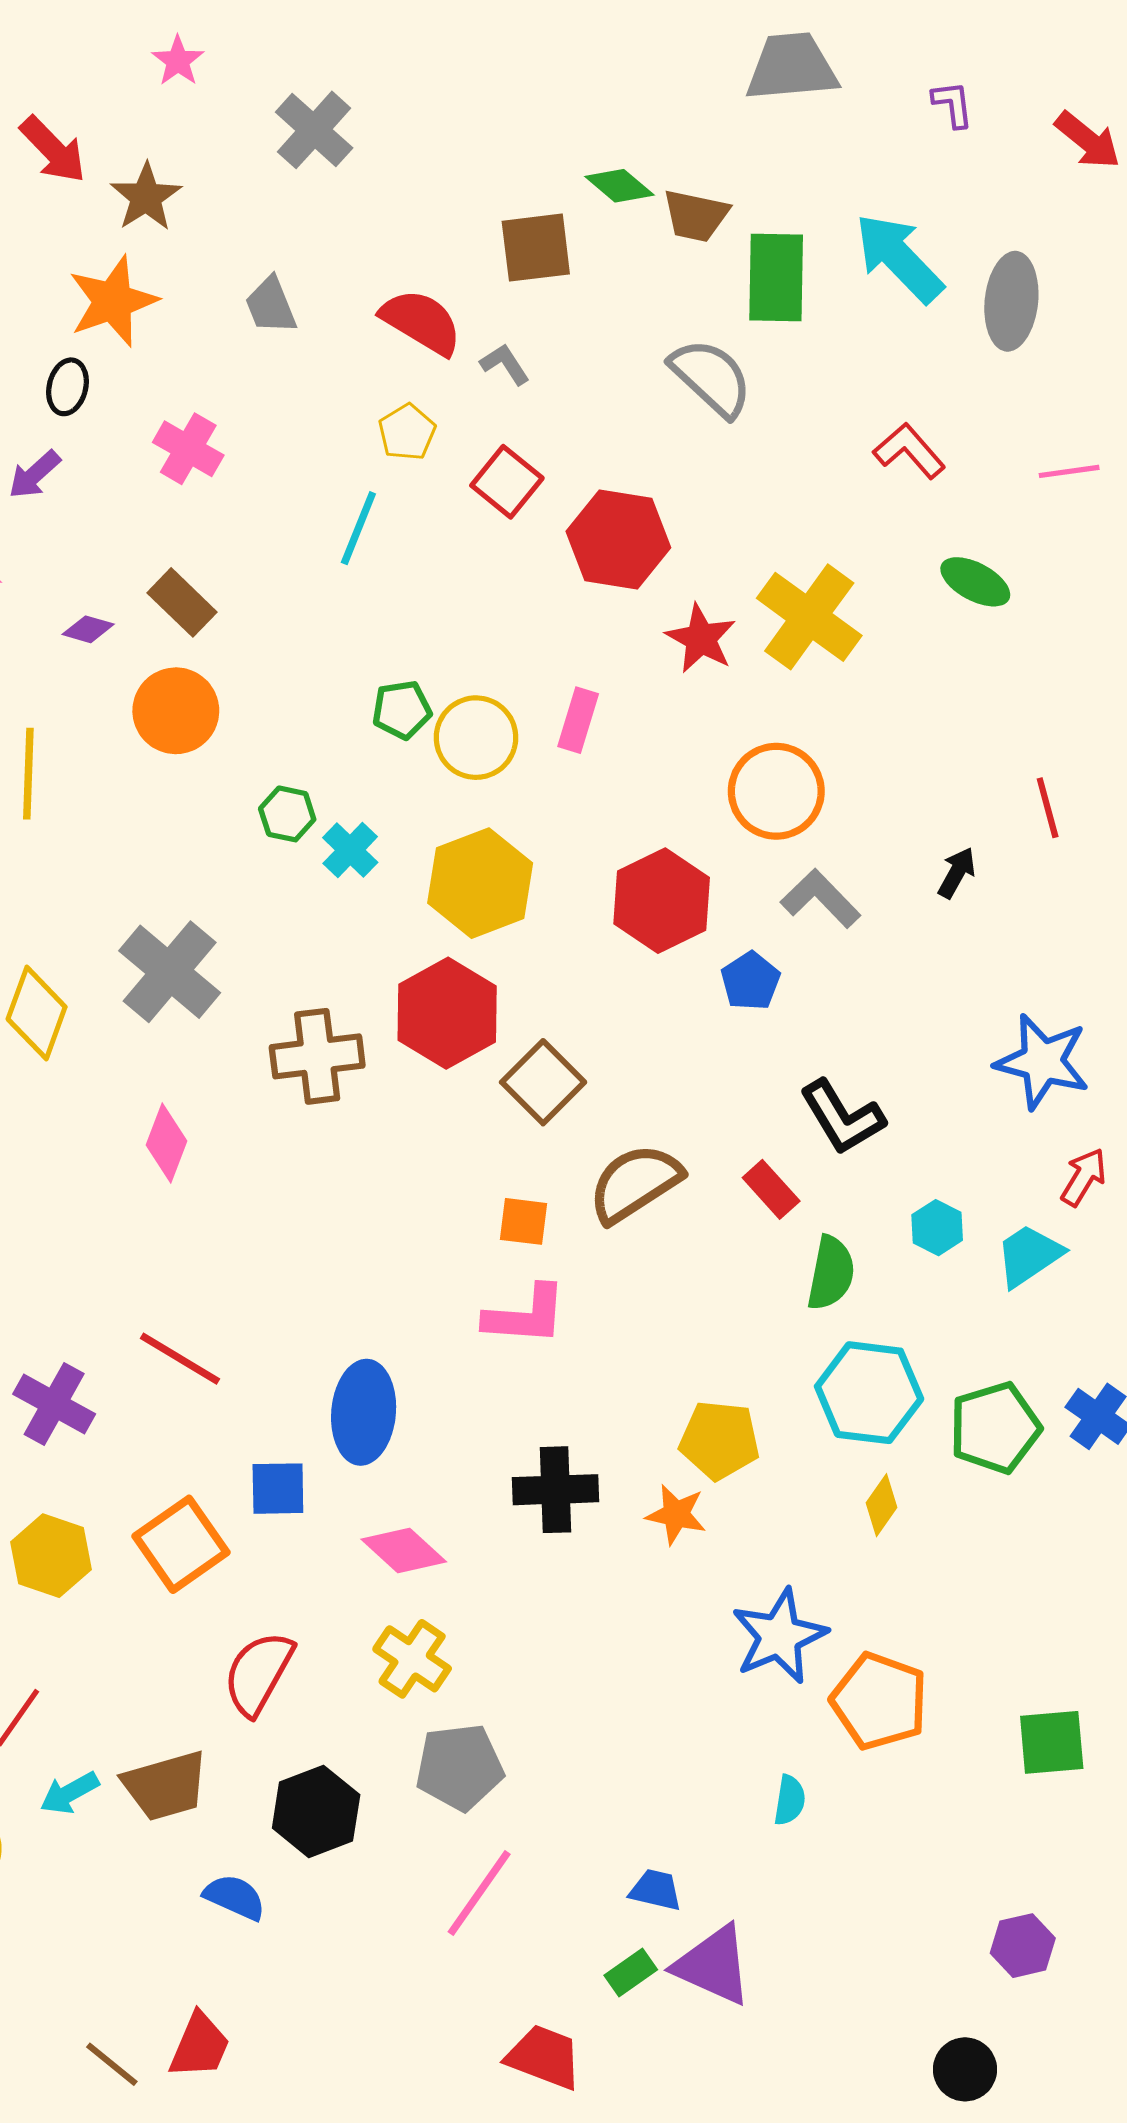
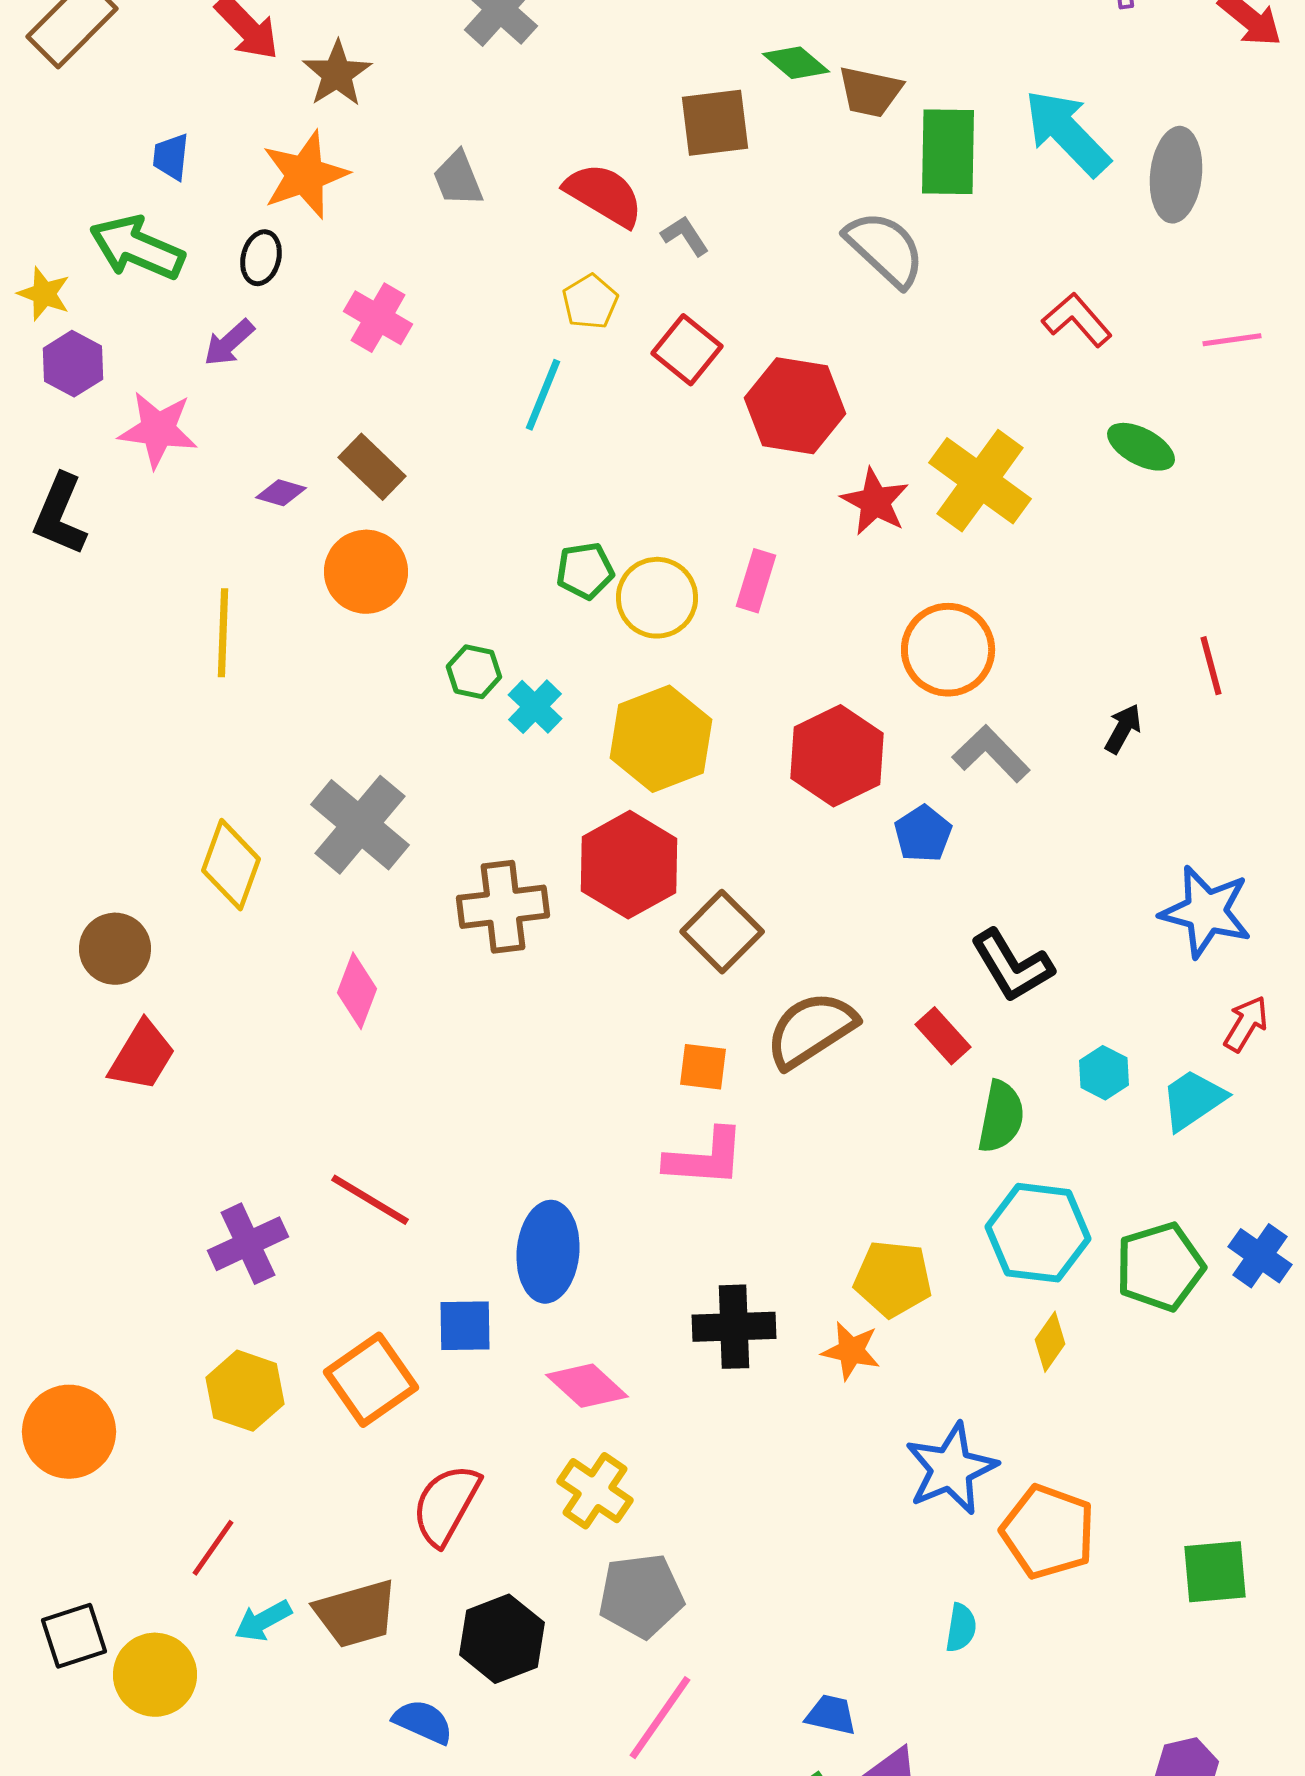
purple cross: (54, 1404) -> (248, 1244), turned 36

